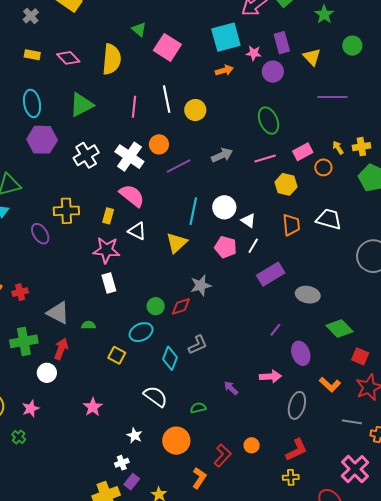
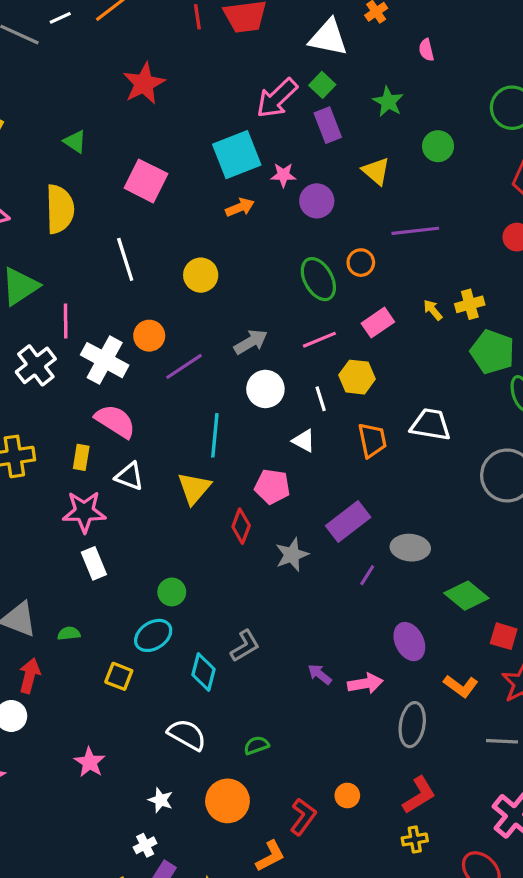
green triangle: (139, 29) -> (75, 142), moved
purple rectangle: (282, 43) -> (328, 125), moved
white line: (167, 99) -> (125, 259), moved
pink line: (134, 107) -> (66, 321), moved
orange circle: (323, 167) -> (361, 263), moved
white circle: (224, 207) -> (265, 389), moved
white line: (253, 246) -> (321, 399), moved, turned -42
gray star: (201, 285) -> (292, 555), moved
red diamond: (181, 306) -> (241, 526), moved, turned -45
purple line: (275, 330) -> (367, 575), moved
purple arrow: (231, 388) -> (320, 674), moved
orange L-shape: (199, 478) -> (270, 856), turned 35

